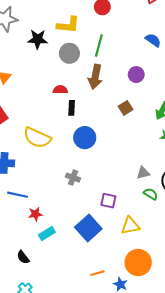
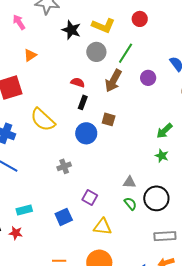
purple circle: (136, 75) -> (148, 78), moved
brown square: (126, 108) -> (109, 119), moved, turned 32
gray cross: (73, 178) -> (64, 166), turned 32
red star: (35, 214) -> (16, 233), moved
blue square: (88, 228) -> (64, 217), size x0.7

